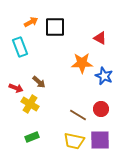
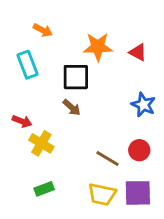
orange arrow: (31, 22) -> (43, 30), turned 56
black square: (55, 27) -> (76, 77), moved
orange star: (82, 63) -> (98, 47), moved
brown arrow: (39, 82) -> (72, 107), moved

